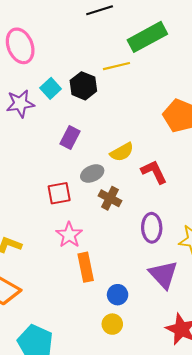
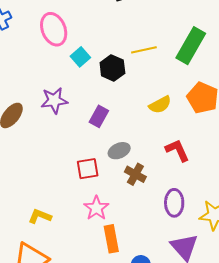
green rectangle: (147, 37) -> (191, 46), moved, turned -33
cyan square: (51, 88) -> (80, 57), moved
purple star: (20, 104) -> (54, 100), moved
yellow semicircle: (122, 152) -> (160, 105), moved

